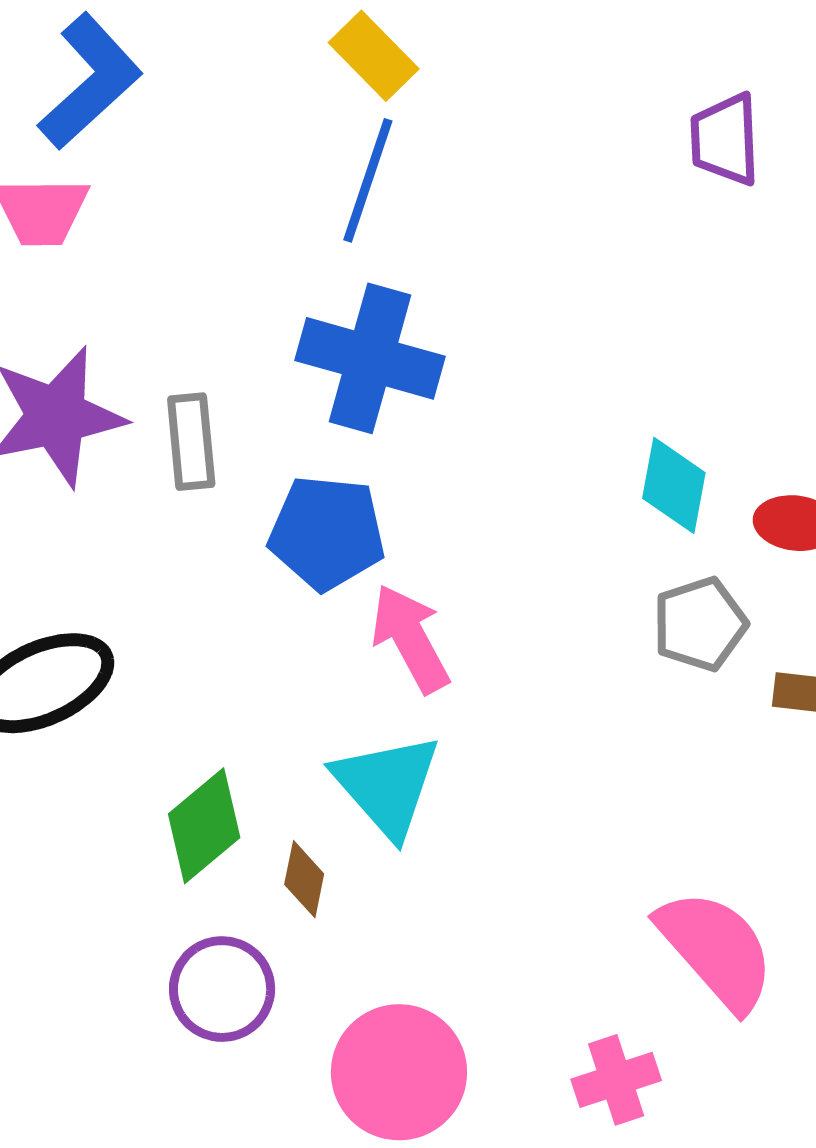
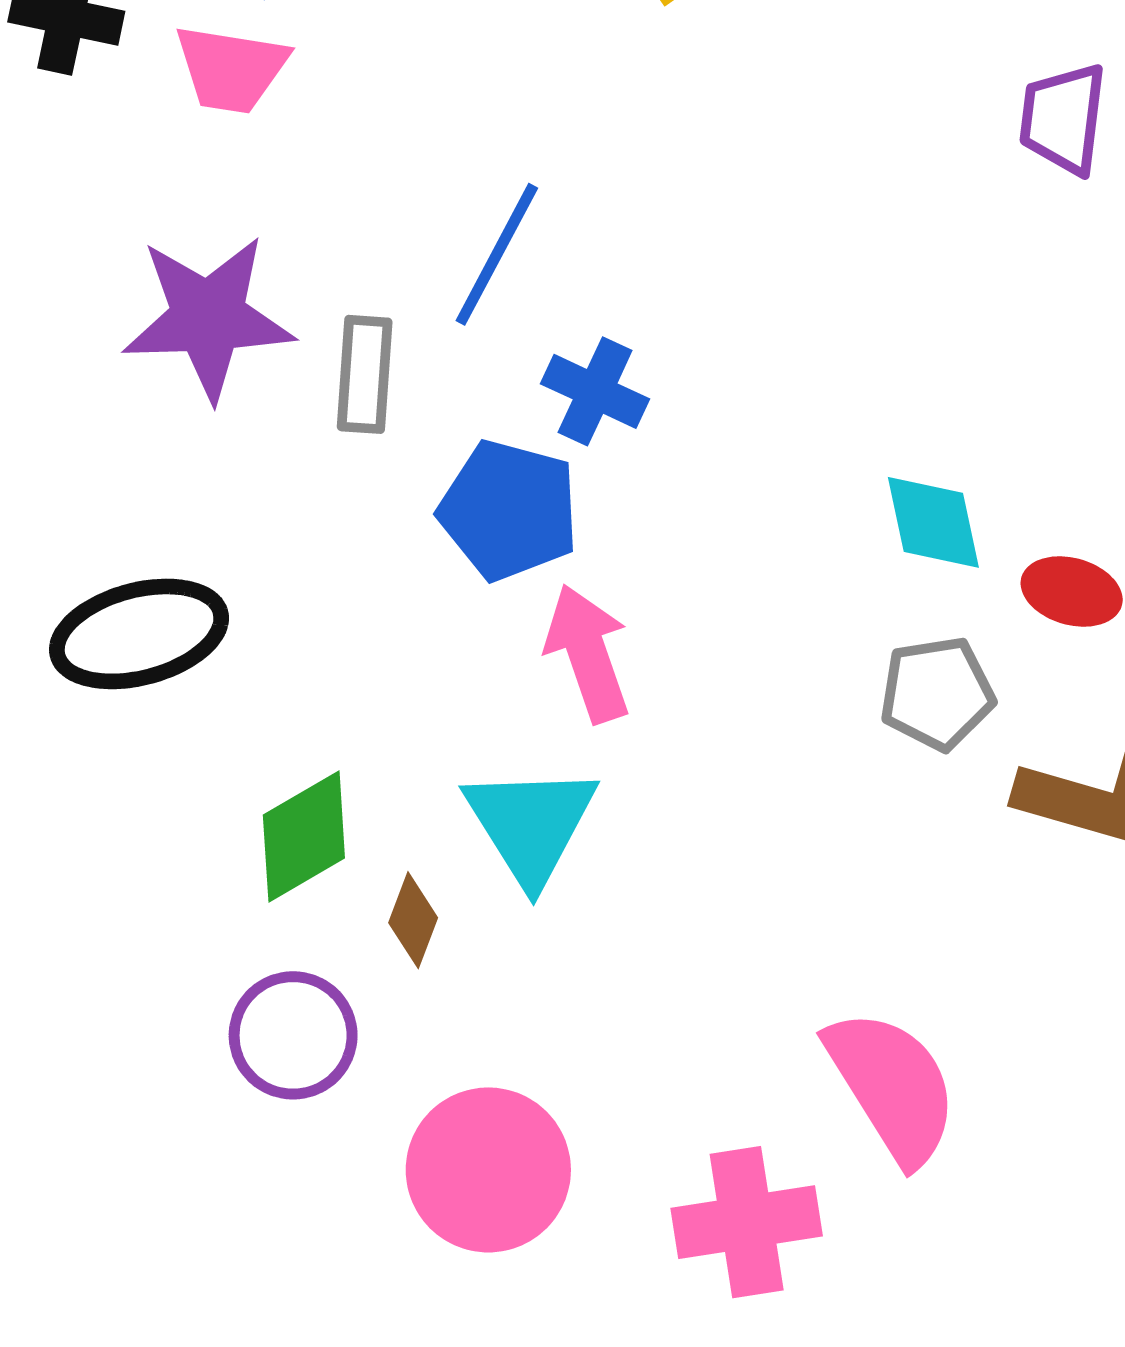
blue line: (368, 180) -> (497, 254), moved
blue cross: (370, 358) -> (595, 391), moved, size x0.6
cyan diamond: (674, 485) -> (933, 522), turned -32
pink cross: (616, 1080) -> (747, 1222), size x1.4

